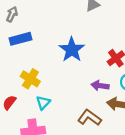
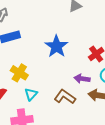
brown L-shape: (90, 118) -> (65, 97), moved

